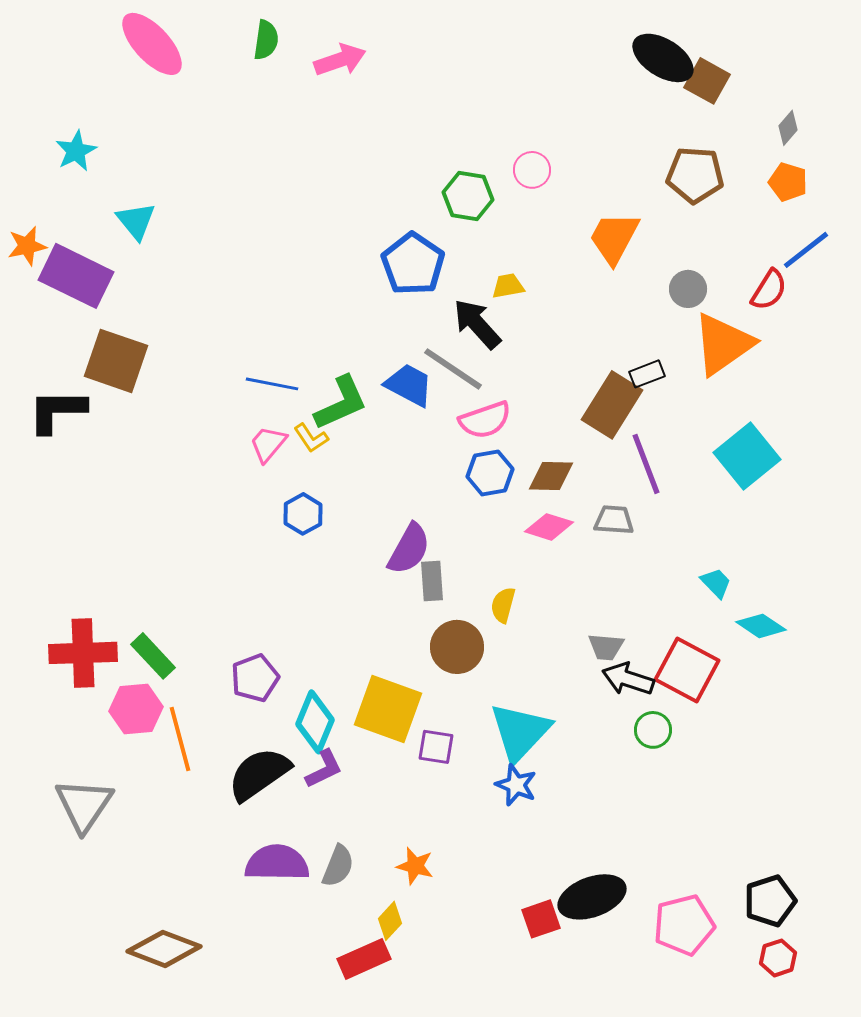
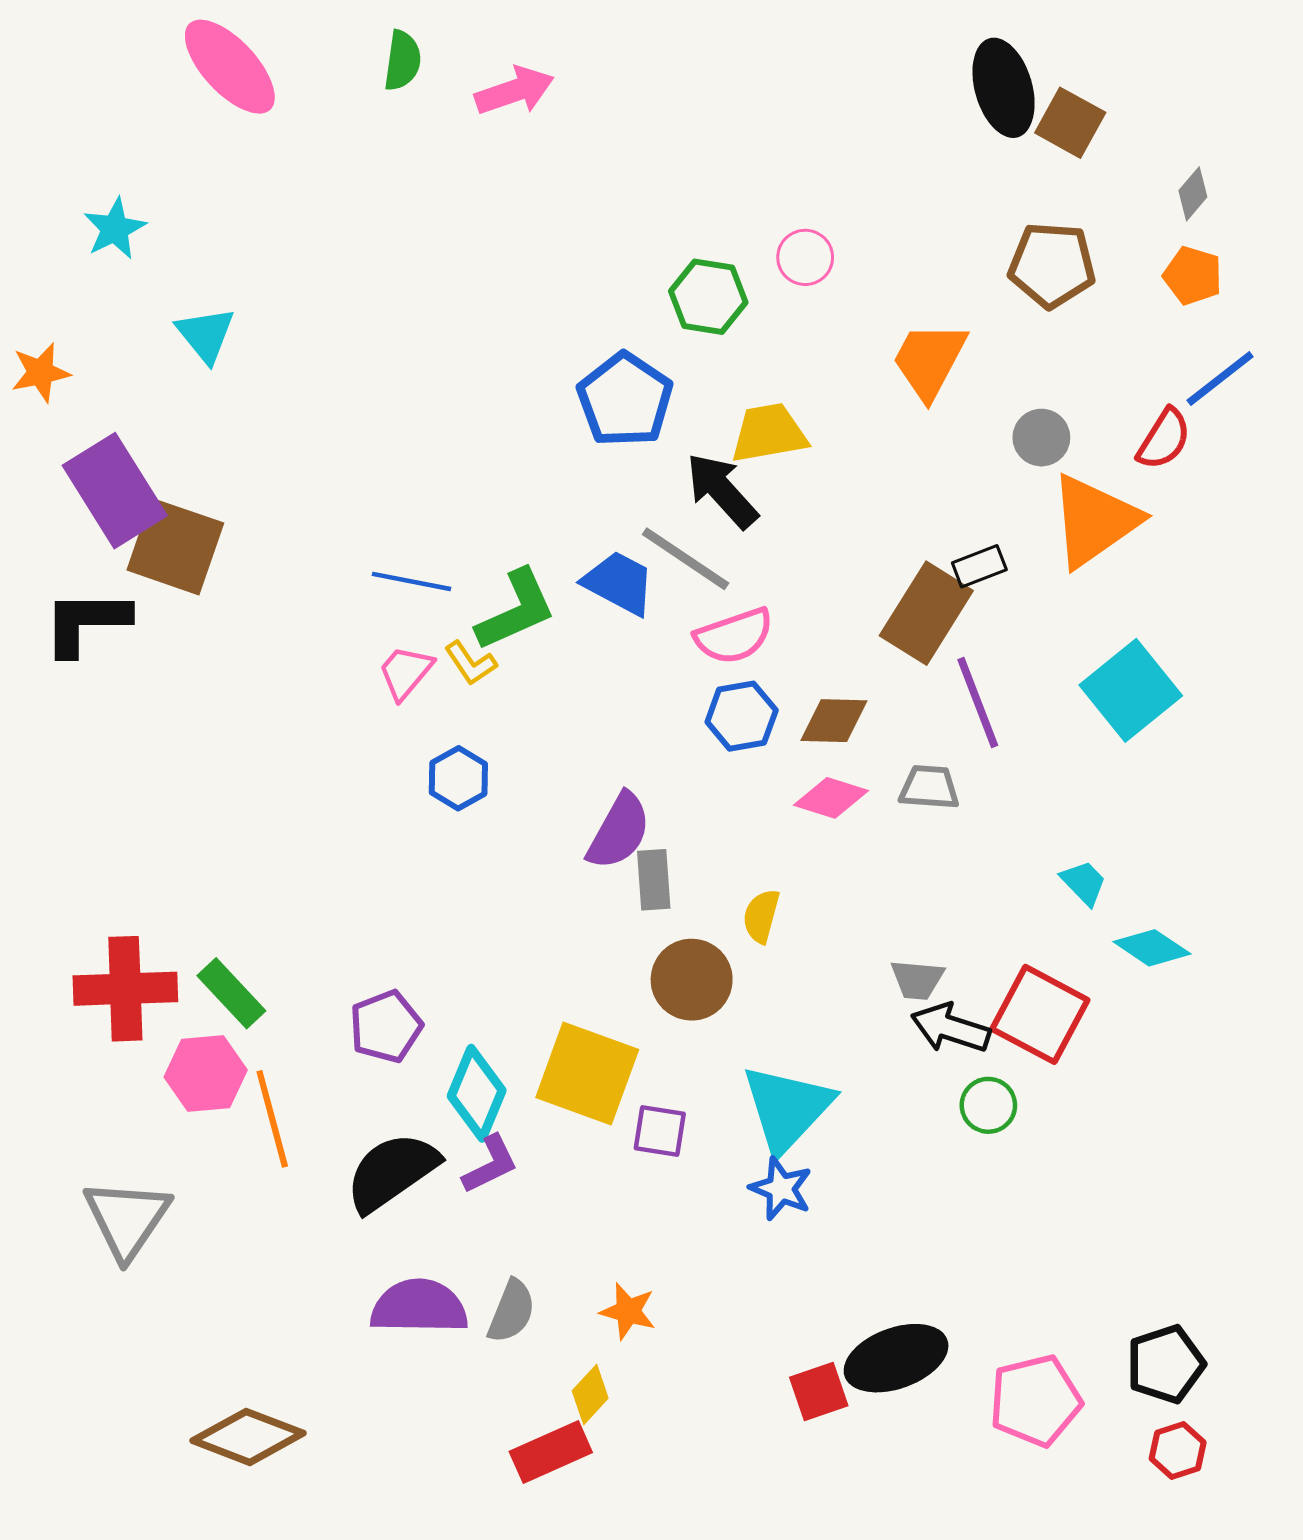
black ellipse: (663, 58) -> (1004, 88), turned 42
purple rectangle: (76, 276) -> (115, 491), moved, turned 32
yellow trapezoid: (508, 286) -> (769, 433), size x1.6

